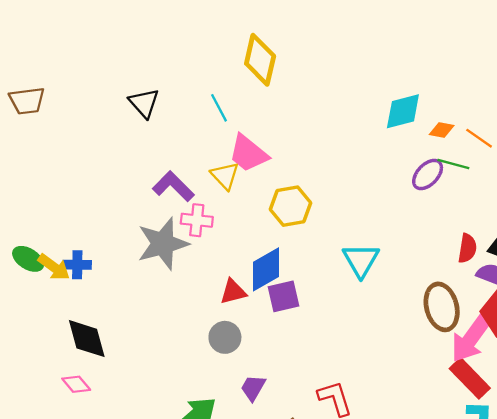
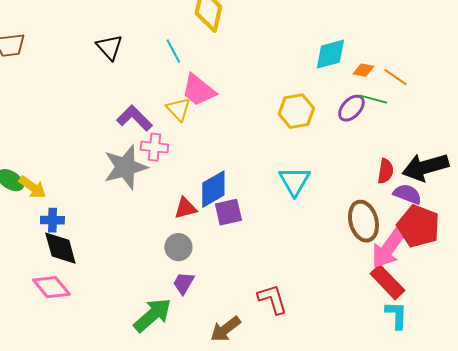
yellow hexagon: (291, 206) -> (296, 111), moved
blue cross: (77, 265) -> (52, 220), moved
pink diamond: (76, 384) -> (51, 287), size x1.5
purple trapezoid: (253, 388) -> (183, 283), moved

